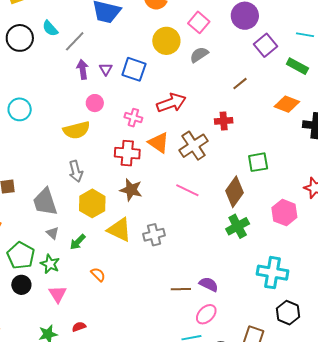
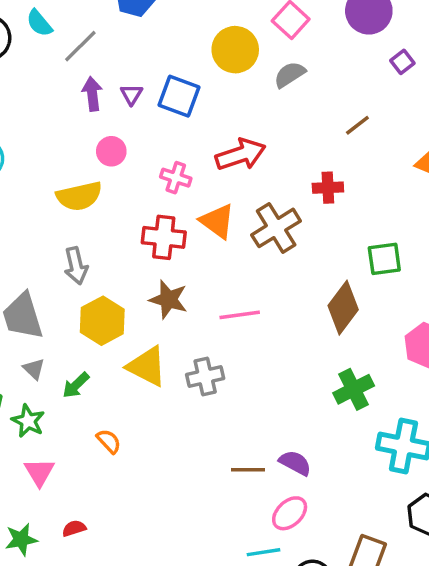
purple square: (266, 45) -> (402, 62), size x0.6
pink line: (187, 190) -> (240, 315), moved, turned -35
green cross: (238, 226) -> (354, 389), moved

